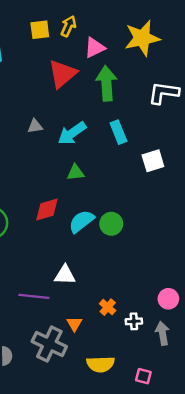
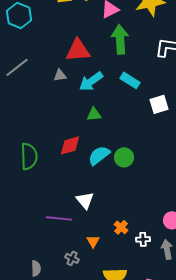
red triangle: (62, 74) -> (78, 50), moved, turned 36
cyan rectangle: (118, 132) -> (130, 80), turned -36
white triangle: (65, 275) -> (85, 200), turned 48
gray cross: (49, 344) -> (72, 258), size x0.5

